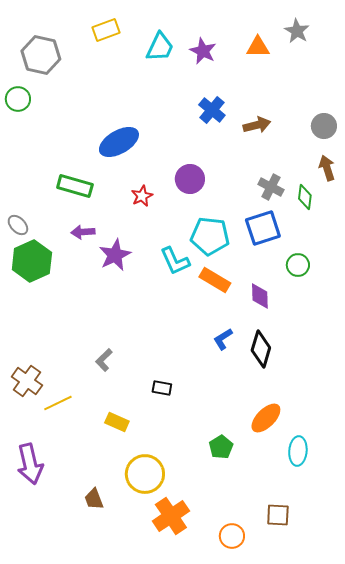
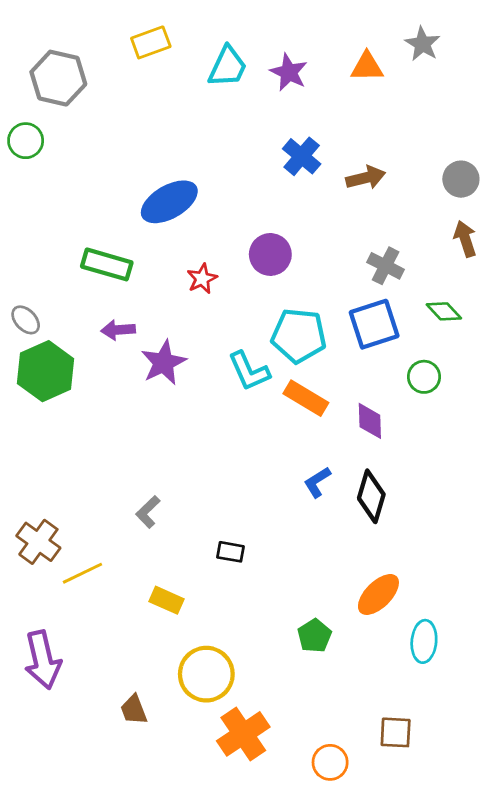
green diamond: (305, 197) -> (444, 311), moved, turned -50

